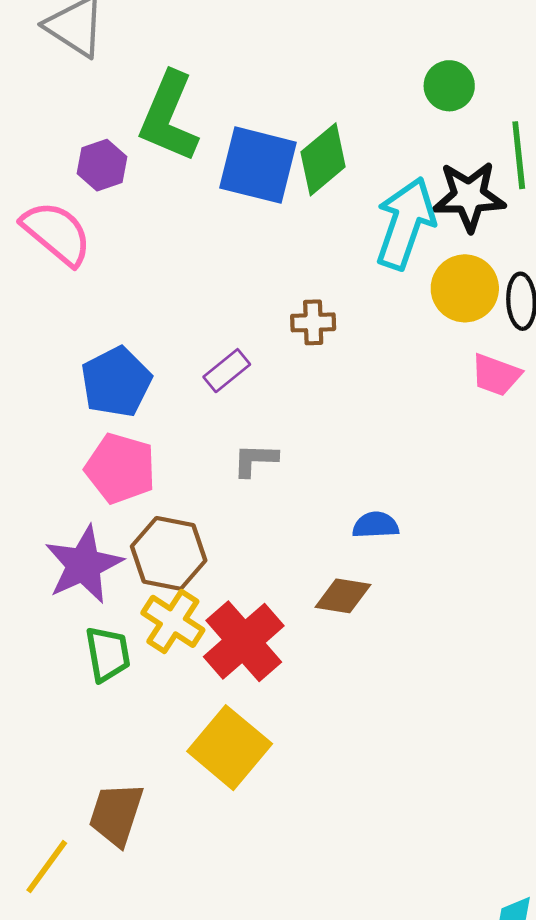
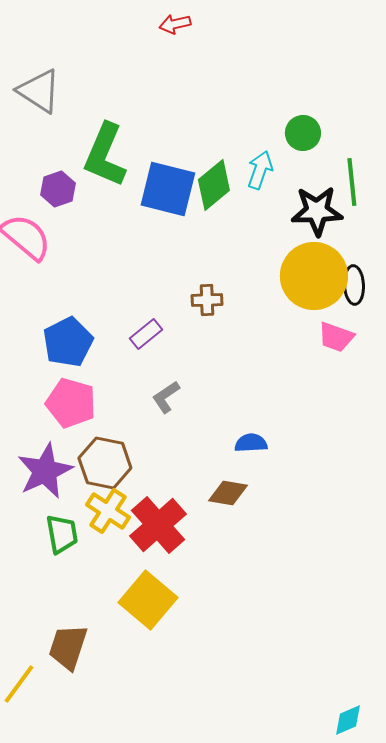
cyan arrow: (405, 223) -> (260, 170), moved, size x0.6
yellow circle: (465, 288) -> (314, 276), size x1.4
gray L-shape: (255, 460) -> (166, 397), turned -36

